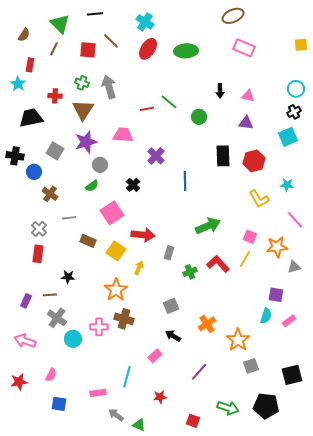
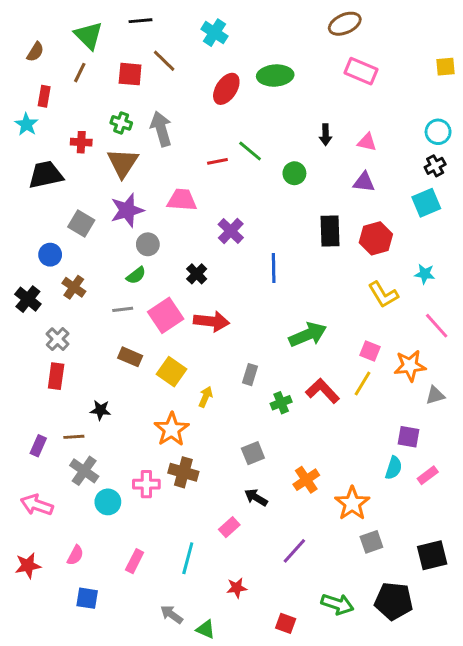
red ellipse: (148, 49) -> (226, 89), moved
black cross: (15, 156) -> (28, 299), moved, turned 30
gray line: (69, 218) -> (123, 309), moved
red arrow: (143, 235) -> (212, 321), moved
pink rectangle: (98, 393) -> (135, 561), moved, turned -56

